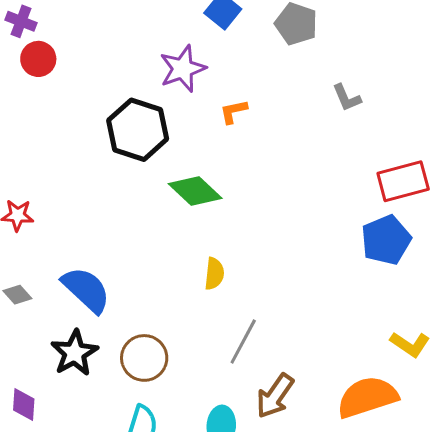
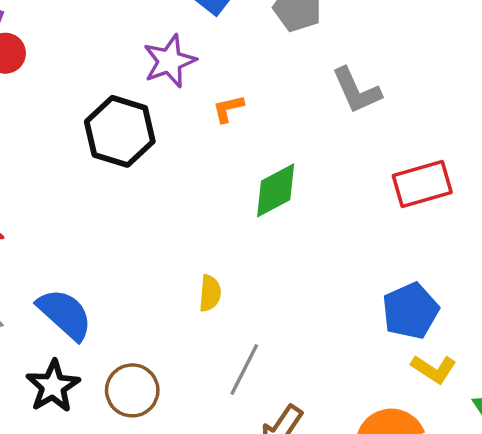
gray L-shape: (347, 98) -> (356, 91), size x1.5
green diamond: (195, 191) -> (276, 190), moved, turned -70
blue pentagon: (386, 240) -> (410, 311), moved

